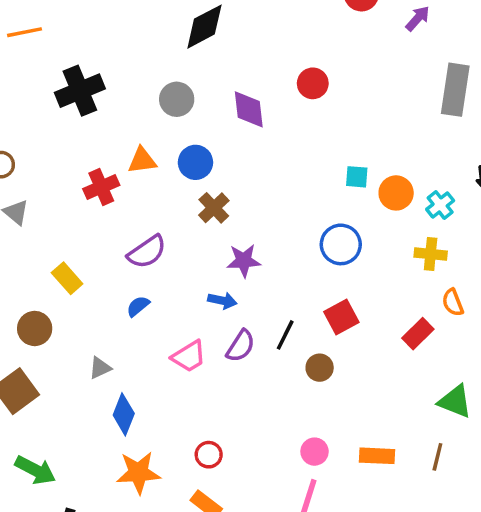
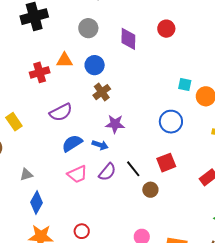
blue semicircle: (138, 306) -> (72, 143), moved, size x1.5
black line: (285, 335) -> (133, 169), turned -72

